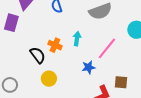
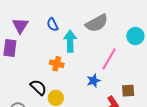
cyan arrow: (77, 39) -> (70, 41), moved, size x1.5
black semicircle: (38, 55) -> (38, 87), moved

